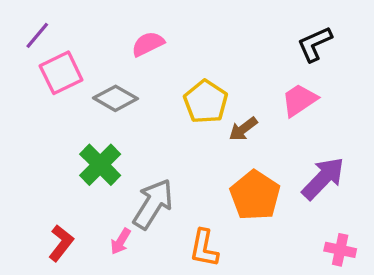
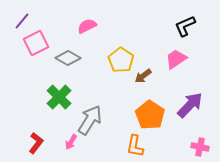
orange L-shape: (204, 248) -> (135, 146), moved

